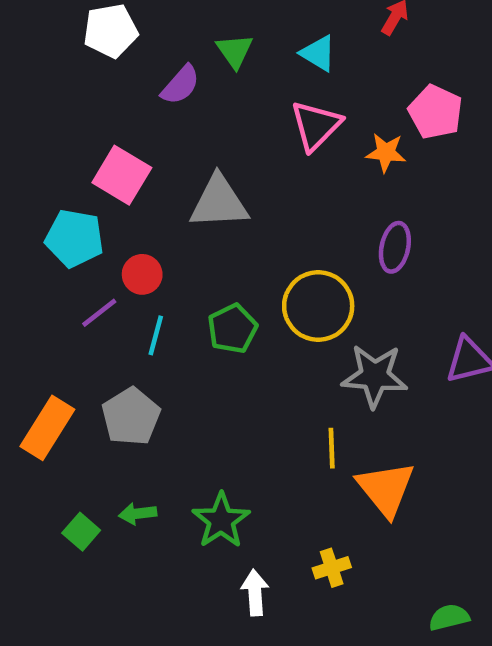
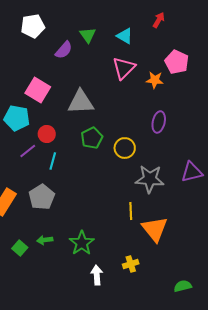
yellow circle: (318, 306) -> (125, 148), size x0.7
green pentagon: (232, 329) -> (92, 138), moved

